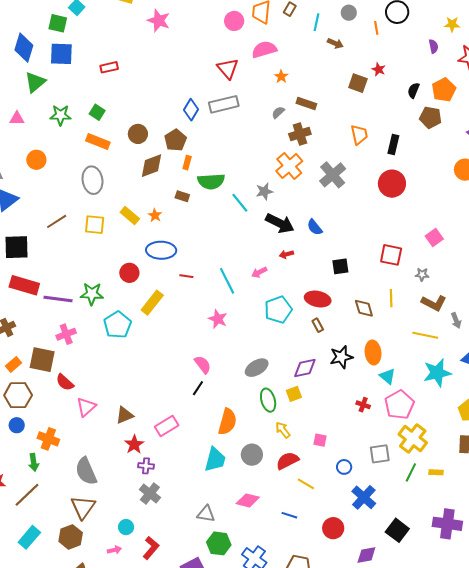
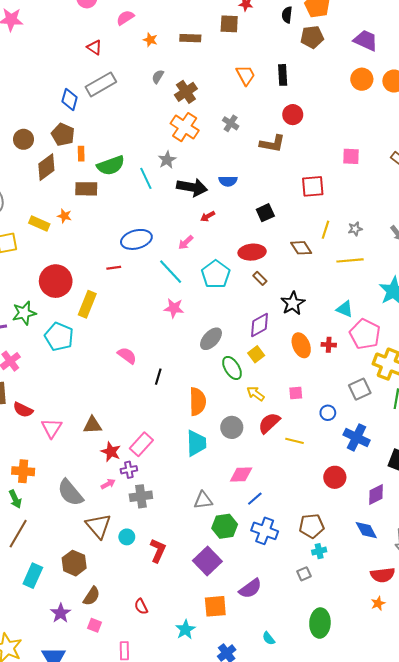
pink semicircle: (264, 49) -> (125, 18), size x0.7
red triangle: (228, 69) -> (94, 47), size x0.7
brown rectangle: (306, 104) -> (190, 38), moved
gray cross: (333, 175) -> (231, 123), size x0.6
red circle: (392, 184) -> (293, 115), size x0.7
brown rectangle: (182, 196) -> (86, 189), size x1.5
cyan line: (240, 203) -> (146, 178), turned 30
blue semicircle: (315, 227) -> (228, 181), turned -36
pink square: (434, 238) -> (351, 156), turned -36
blue ellipse: (161, 250) -> (136, 239), moved
red circle: (129, 273) -> (56, 281), size x1.6
gray star: (422, 274) -> (355, 229), moved
cyan line: (227, 281) -> (171, 272), moved
yellow line: (391, 298) -> (326, 230), turned 36
brown L-shape: (434, 303) -> (272, 144), moved
pink star: (218, 319) -> (174, 308), moved
yellow line: (425, 335) -> (350, 260), moved
orange ellipse: (373, 352) -> (301, 345), moved
pink semicircle: (203, 365) -> (127, 356), moved
brown triangle: (124, 415) -> (92, 425), turned 36
pink rectangle: (167, 426) -> (141, 444), moved
gray cross: (150, 494) -> (141, 496), turned -30
brown triangle: (83, 507) -> (98, 526), moved
blue line: (289, 515) -> (255, 499), moved, turned -42
pink arrow: (114, 550) -> (108, 484), moved

